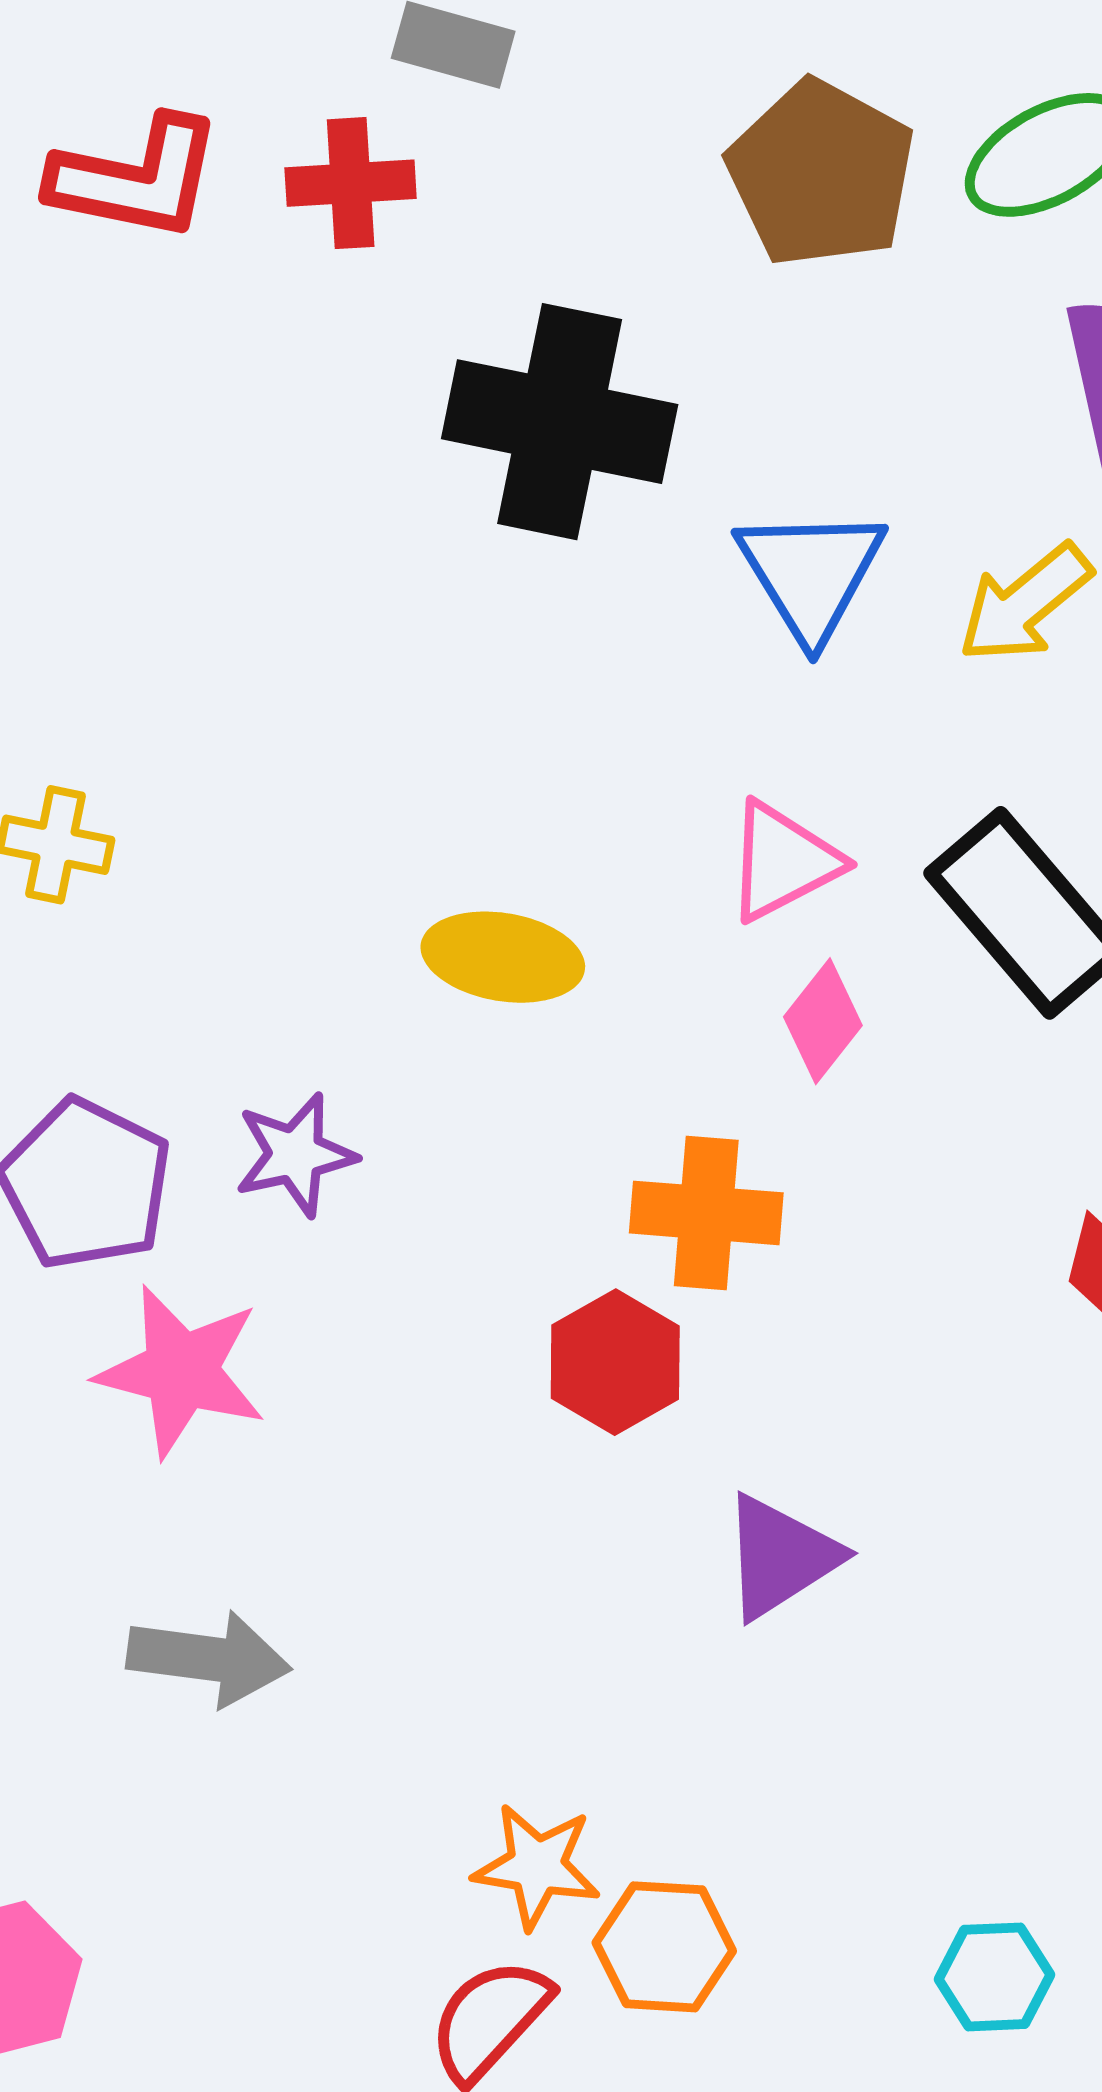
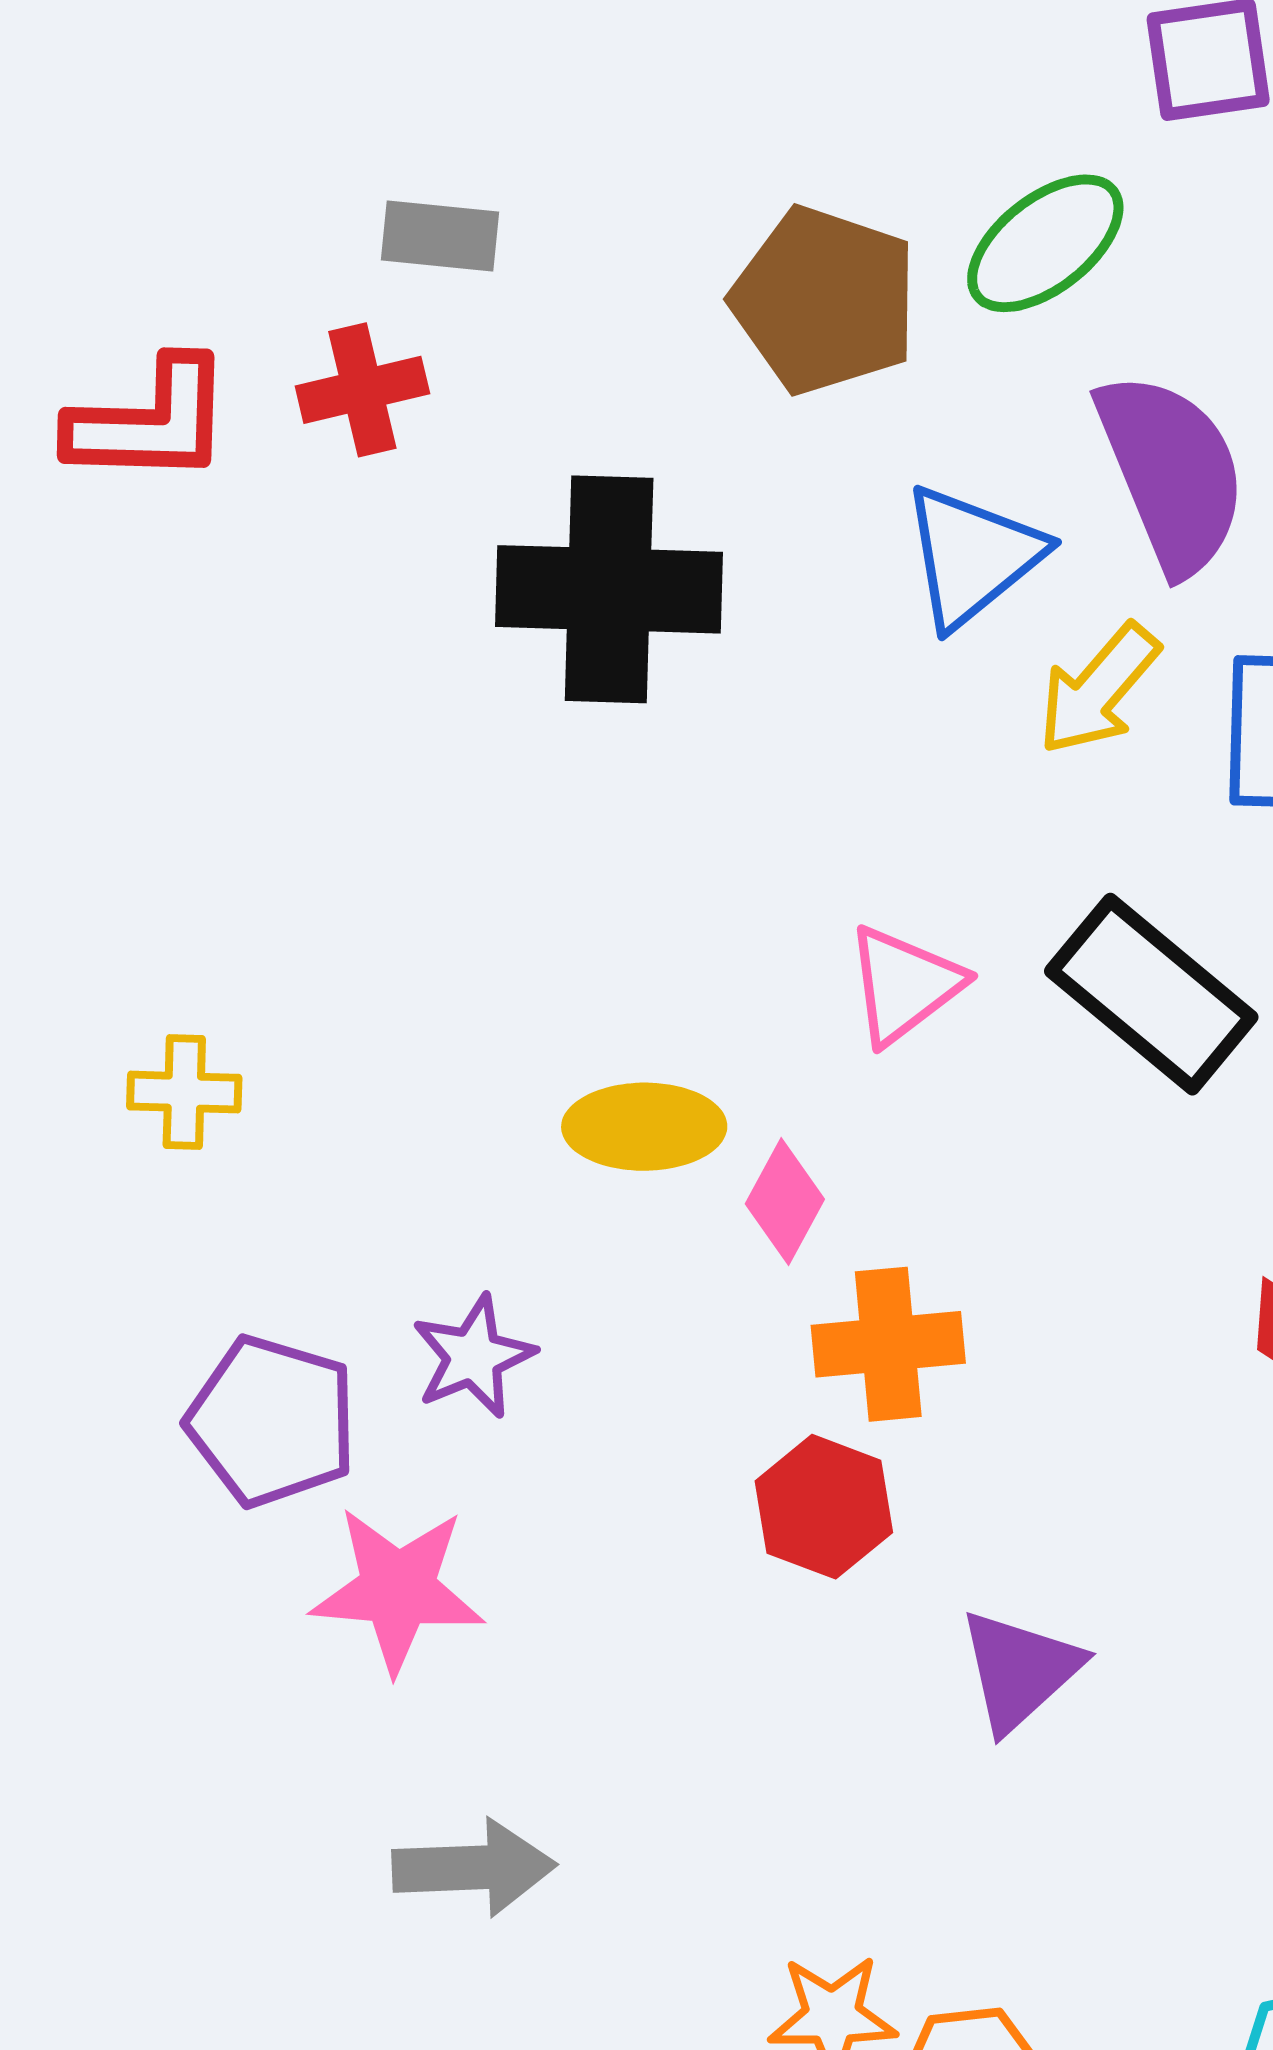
blue triangle: (811, 573) -> (972, 556), moved, turned 32
pink diamond: (823, 1021) -> (785, 1201), moved

